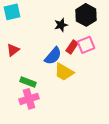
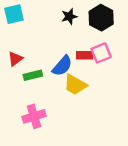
black star: (61, 25) -> (69, 16), moved
red rectangle: (72, 47) -> (85, 55), turned 56
green rectangle: (28, 82) -> (33, 75), moved, turned -35

